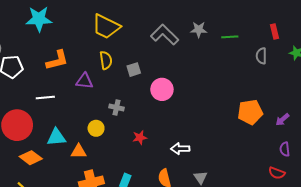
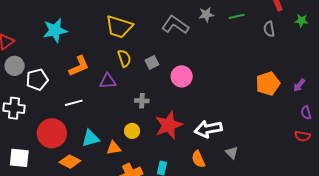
yellow circle: (96, 128) -> (132, 131), moved
red star: (140, 138) -> (169, 125), size x2.0
white arrow: (180, 149) -> (208, 129), size x1.5

